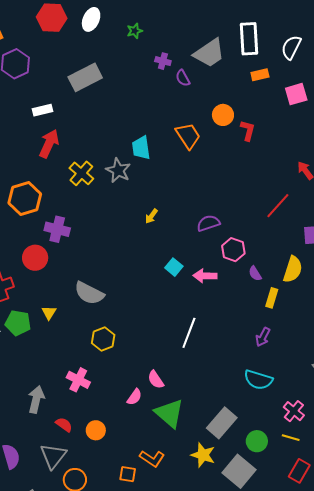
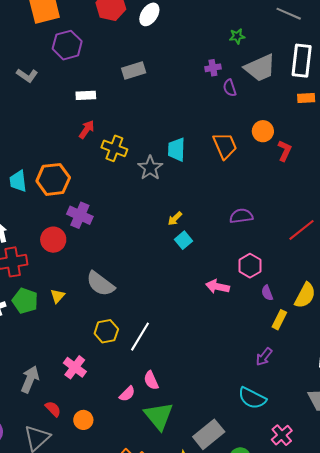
green star: (135, 31) -> (237, 36), moved
purple cross: (163, 61) -> (213, 68), turned -35
gray rectangle: (85, 77) -> (134, 71), size x0.7
red arrow: (49, 144) -> (87, 130), size x0.7
yellow cross: (81, 173) -> (114, 148), moved, turned -30
purple semicircle: (208, 223) -> (241, 216), moved
cyan square: (174, 267) -> (183, 240), moved
white line: (189, 333) -> (140, 337), moved

